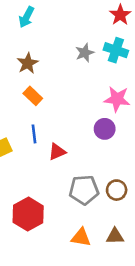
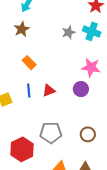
brown star: (28, 63) -> (22, 29), moved
red triangle: (57, 152) -> (49, 90), moved
gray pentagon: (84, 190) -> (51, 133), moved

